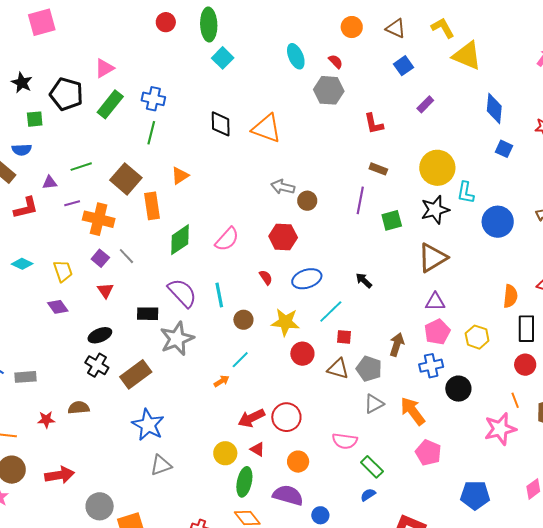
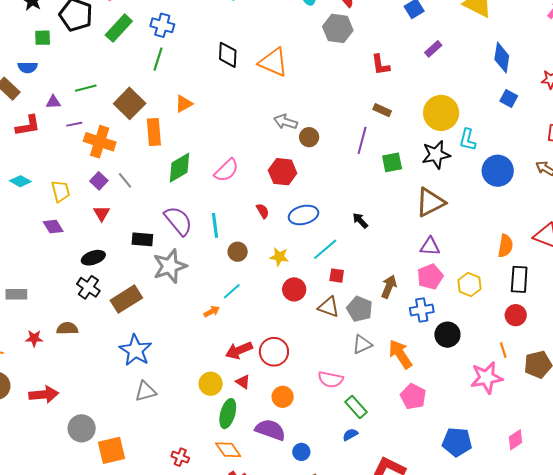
yellow star: (285, 322) -> (279, 257), size x0.7

